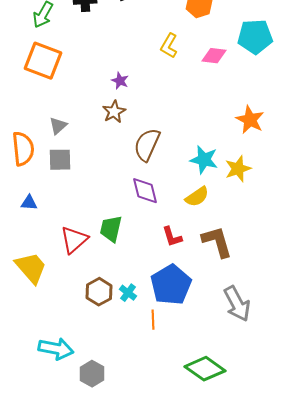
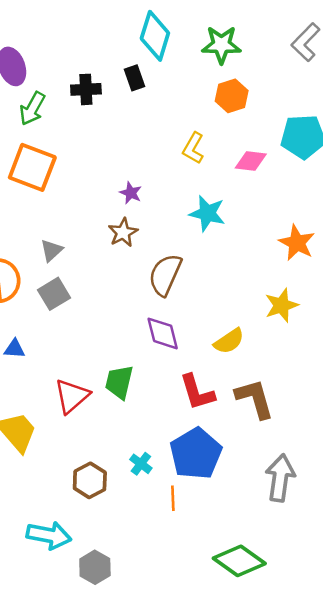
gray square: (60, 160) -> (54, 294), turned -30
cyan star: (204, 160) -> (207, 213), moved
red L-shape: (172, 237) -> (197, 392), size x1.4
brown hexagon: (99, 292) -> (90, 480), moved
gray arrow: (237, 304) -> (280, 478), turned -144

